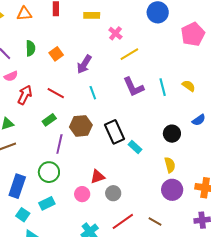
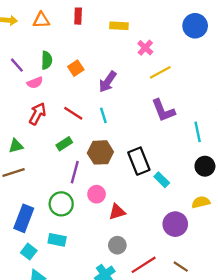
pink semicircle: (11, 76) -> (35, 83), moved
cyan line: (163, 87) -> (198, 132), moved
cyan line: (93, 93) -> (103, 115), moved
yellow semicircle: (170, 165) -> (201, 202), turned -91
purple circle: (172, 190) -> (175, 224), moved
gray circle: (113, 193) -> (117, 245), moved
pink circle: (82, 194) -> (97, 194), moved
cyan rectangle: (47, 203) -> (57, 240), turned 35

